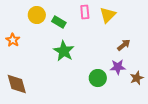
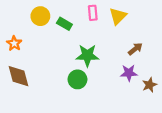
green star: (64, 51) -> (87, 55), moved, turned -30
green circle: (98, 78) -> (77, 79), moved
brown diamond: (17, 84) -> (19, 76), moved

